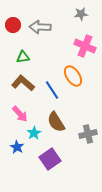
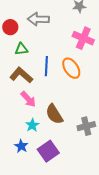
red circle: (13, 25) -> (10, 27), moved
blue line: (52, 90) -> (46, 66), moved, turned 36
pink arrow: (20, 114) -> (28, 99), moved
blue star: (17, 147) -> (21, 146), moved

